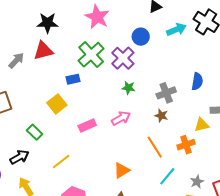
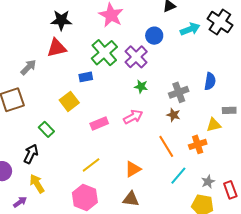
gray arrow: (16, 60) -> (28, 67), moved
black arrow: (19, 157) -> (31, 154), turned -36
yellow line: (61, 161) -> (91, 165), moved

